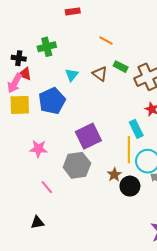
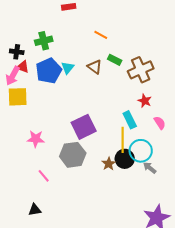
blue pentagon: (52, 101) -> (49, 71), moved
black circle: (130, 186) -> (125, 159), moved

